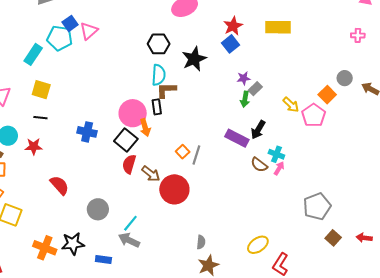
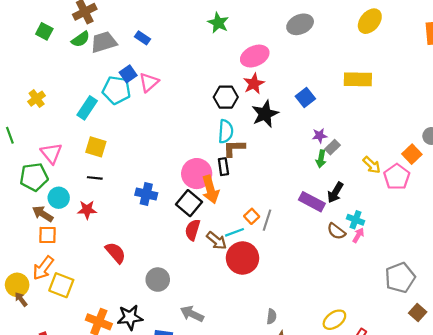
red star: (233, 26) -> (254, 84), moved
orange arrow: (145, 128) -> (210, 189), size x1.4
cyan line: (130, 223) -> (235, 232), moved, turned 30

